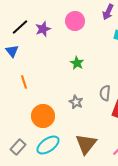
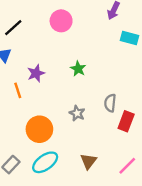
pink circle: (75, 21) -> (61, 21), moved
purple star: (43, 29) -> (36, 73), moved
brown triangle: (86, 144) -> (88, 161), size x0.7

